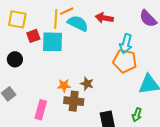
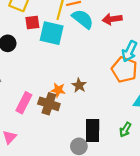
red arrow: (104, 18) -> (112, 19), turned -30
orange star: (64, 86) -> (58, 90), moved
brown cross: (74, 101) -> (49, 104), moved

